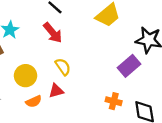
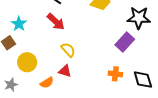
yellow circle: (26, 76) -> (27, 62), moved
red triangle: (56, 91) -> (65, 71), turned 40

